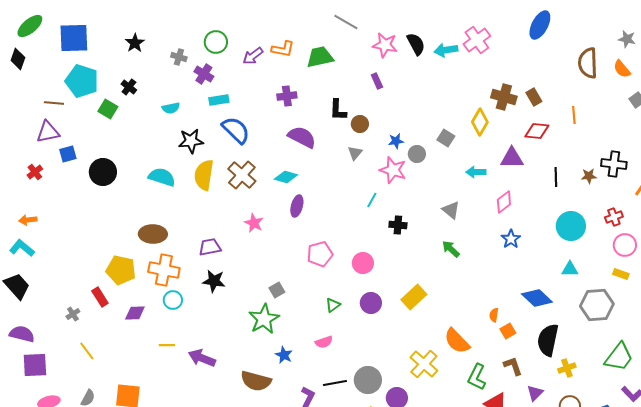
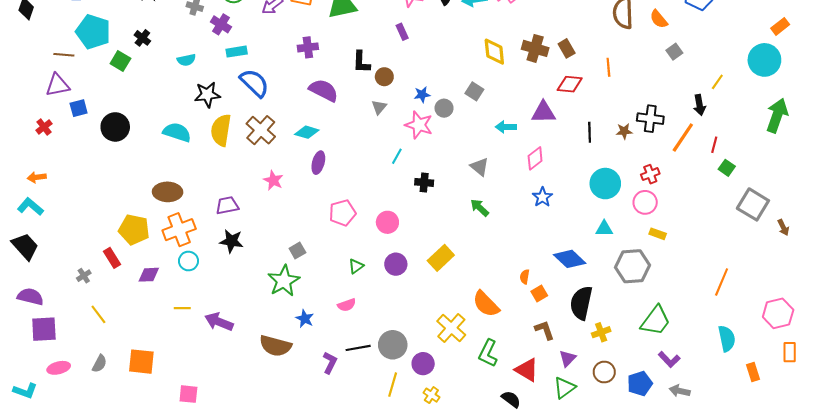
yellow diamond: (480, 122) -> (494, 52), moved, turned -36
pink circle: (625, 245) -> (645, 202), moved
orange cross: (164, 270) -> (179, 230), turned -32
green L-shape: (477, 377) -> (488, 353), moved

